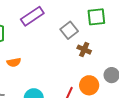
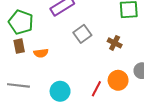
gray square: (69, 30) -> (82, 34), moved

